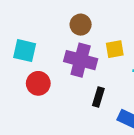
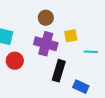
black rectangle: (98, 97) -> (59, 71), size x1.5

